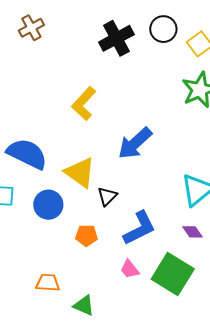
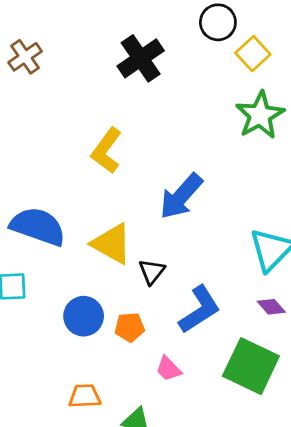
black circle: (163, 29) -> (218, 22), moved
blue circle: (48, 205) -> (84, 316), moved
pink trapezoid: (130, 269) -> (168, 369), moved

